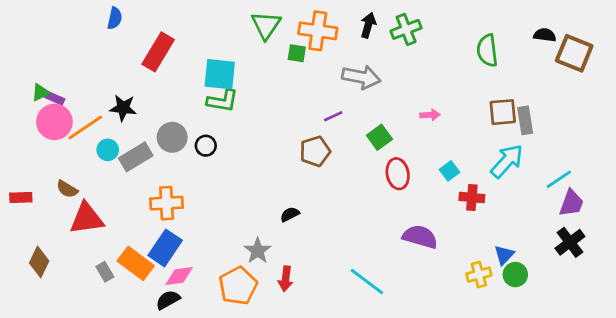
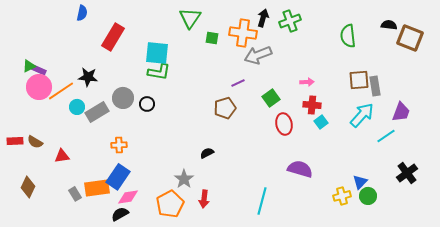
orange cross: (318, 31) -> (243, 33), moved
gray arrow: (361, 77) -> (258, 55), turned 148
cyan line: (559, 179) -> (386, 136), moved
brown semicircle: (67, 189) -> (35, 142), moved
red cross: (472, 198) -> (312, 105), moved
orange cross: (167, 203) -> (119, 145), size x0.7
purple trapezoid: (571, 203) -> (401, 112), moved
red triangle: (87, 219) -> (62, 156), size x0.6
orange rectangle: (136, 263) -> (97, 188), turned -45
cyan line: (367, 282) -> (262, 201), turned 68

